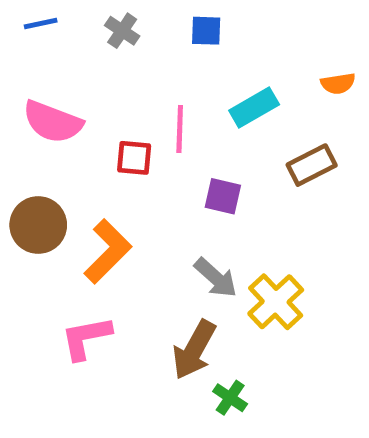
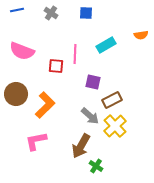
brown rectangle: (312, 165) -> (112, 100), moved

